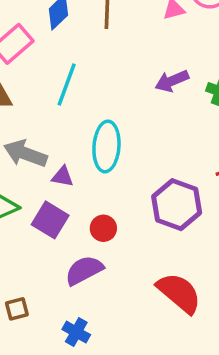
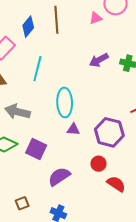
purple triangle: (63, 177) -> (73, 129), moved
red circle: (103, 228) -> (99, 164), moved
red semicircle: (179, 293) -> (116, 184), size x0.7

